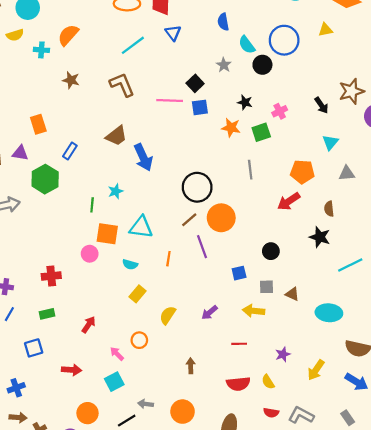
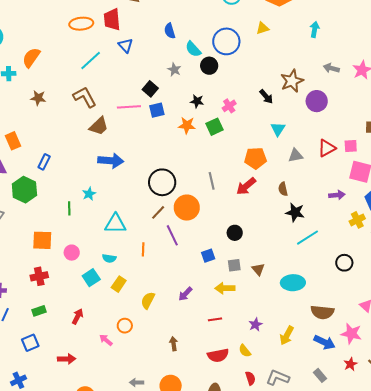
brown trapezoid: (116, 136) -> (99, 126), moved
blue arrow: (143, 157) -> (111, 161), turned -55
gray line: (250, 170) -> (212, 181), moved
orange square: (107, 234) -> (42, 240), moved
black star: (320, 237) -> (295, 212), moved
brown triangle: (292, 294) -> (258, 269), turned 32
cyan square: (114, 382) -> (91, 278), moved
red semicircle: (271, 413) -> (250, 378), turned -112

